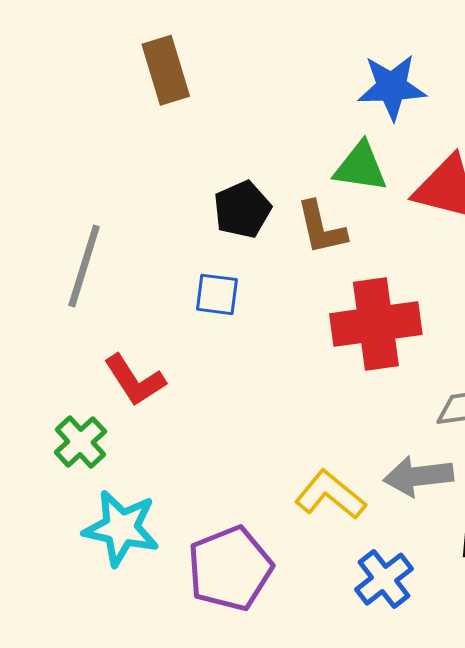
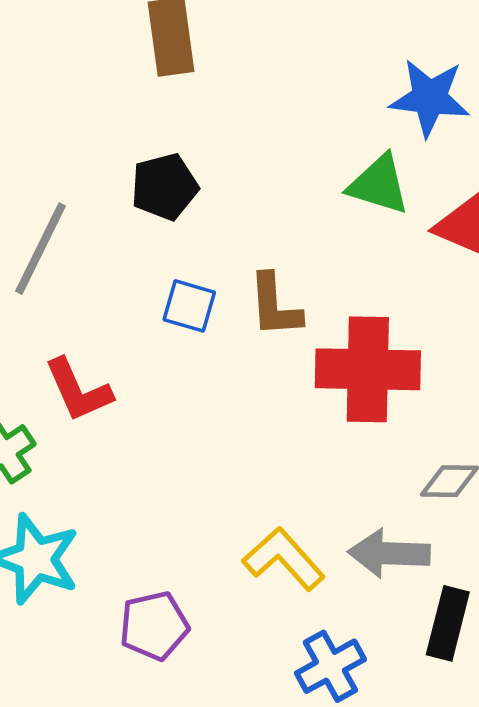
black pentagon: (242, 210) -> (165, 187), moved
brown L-shape: (321, 228) -> (275, 306), moved
purple pentagon: (230, 569) -> (154, 626), size x0.7

